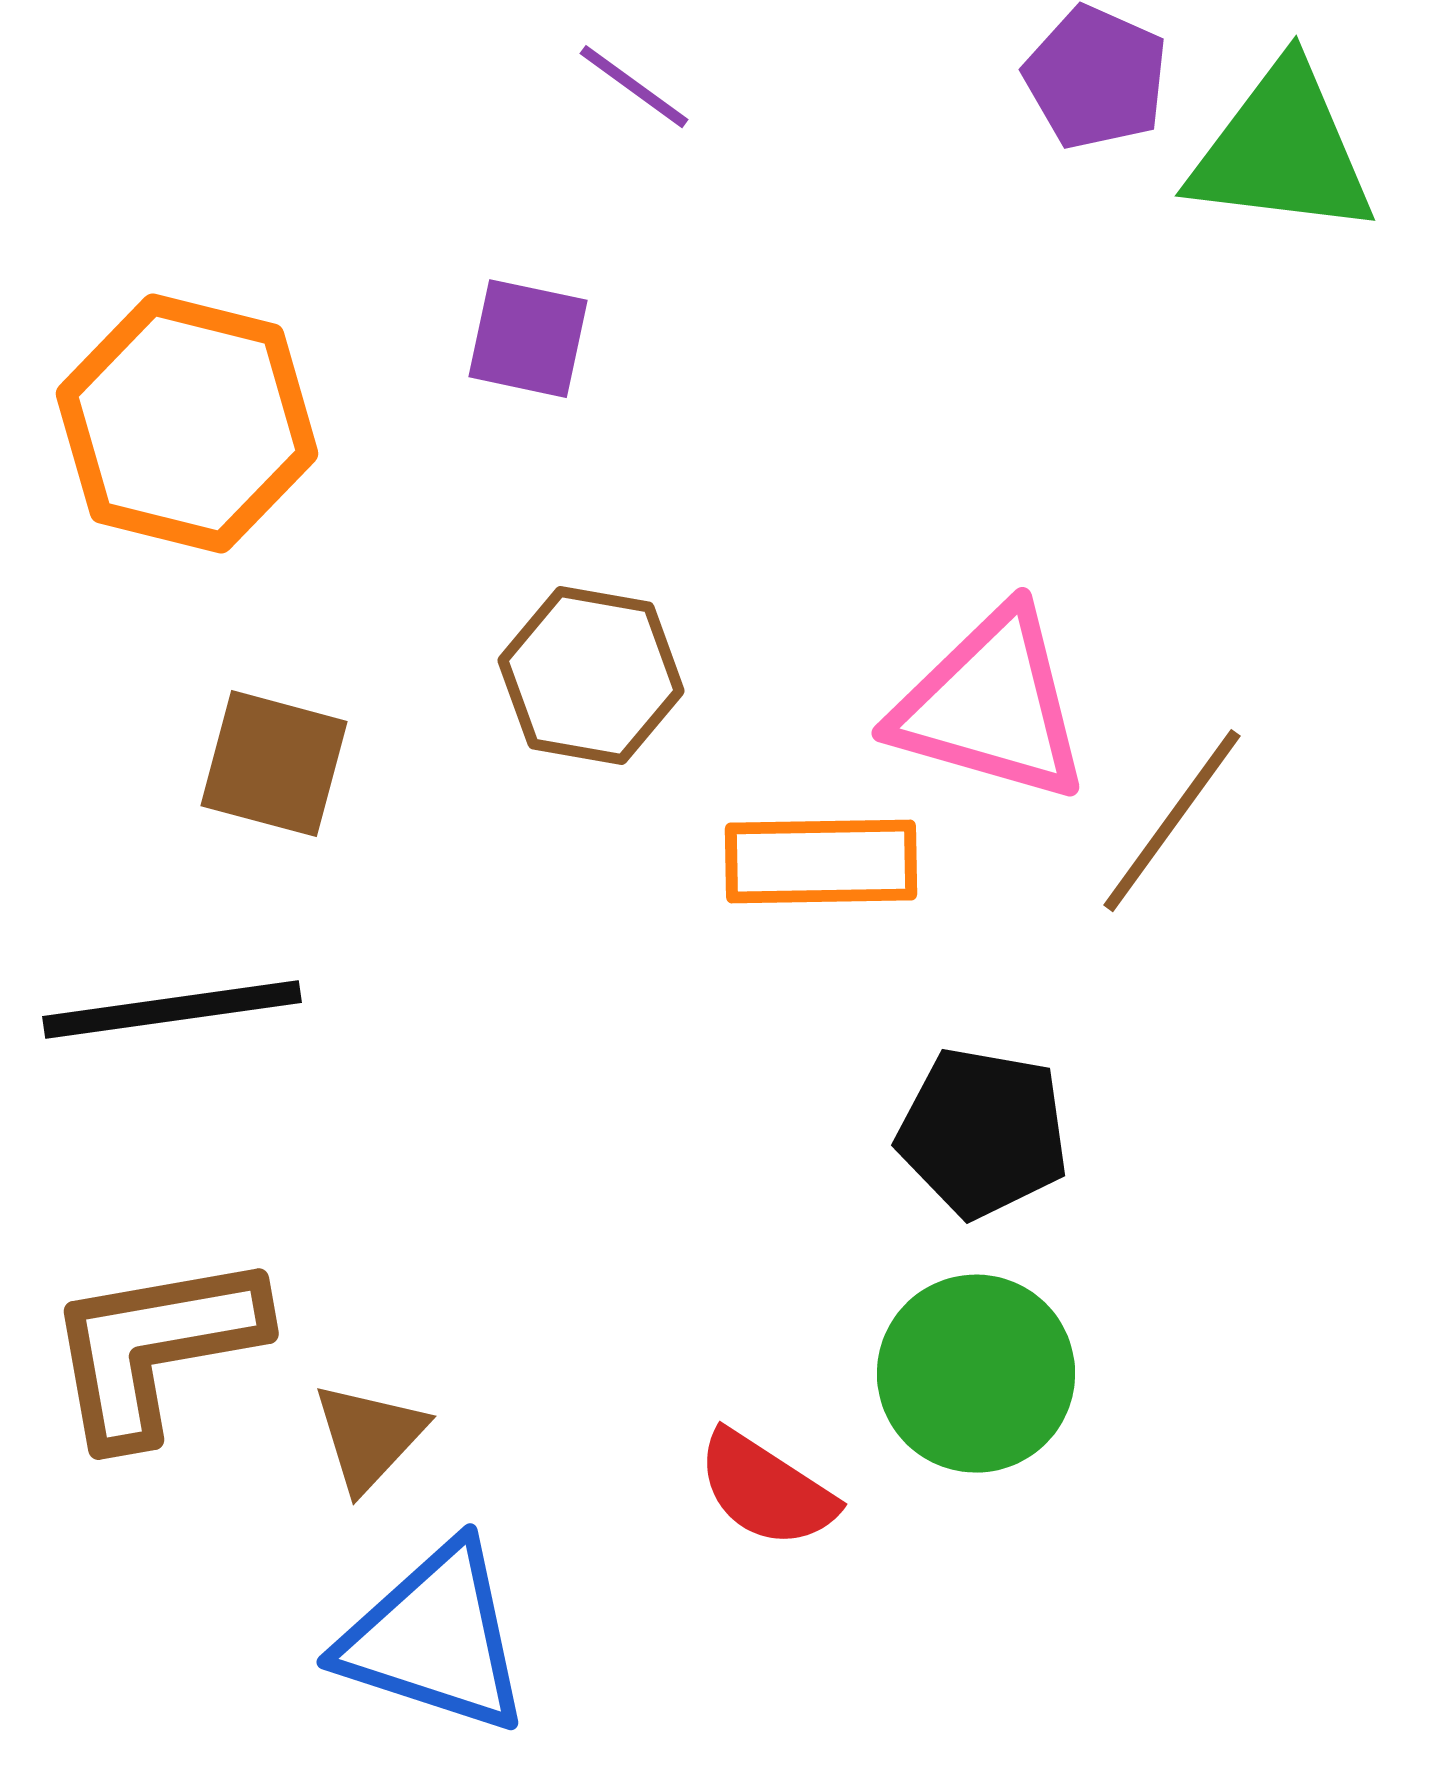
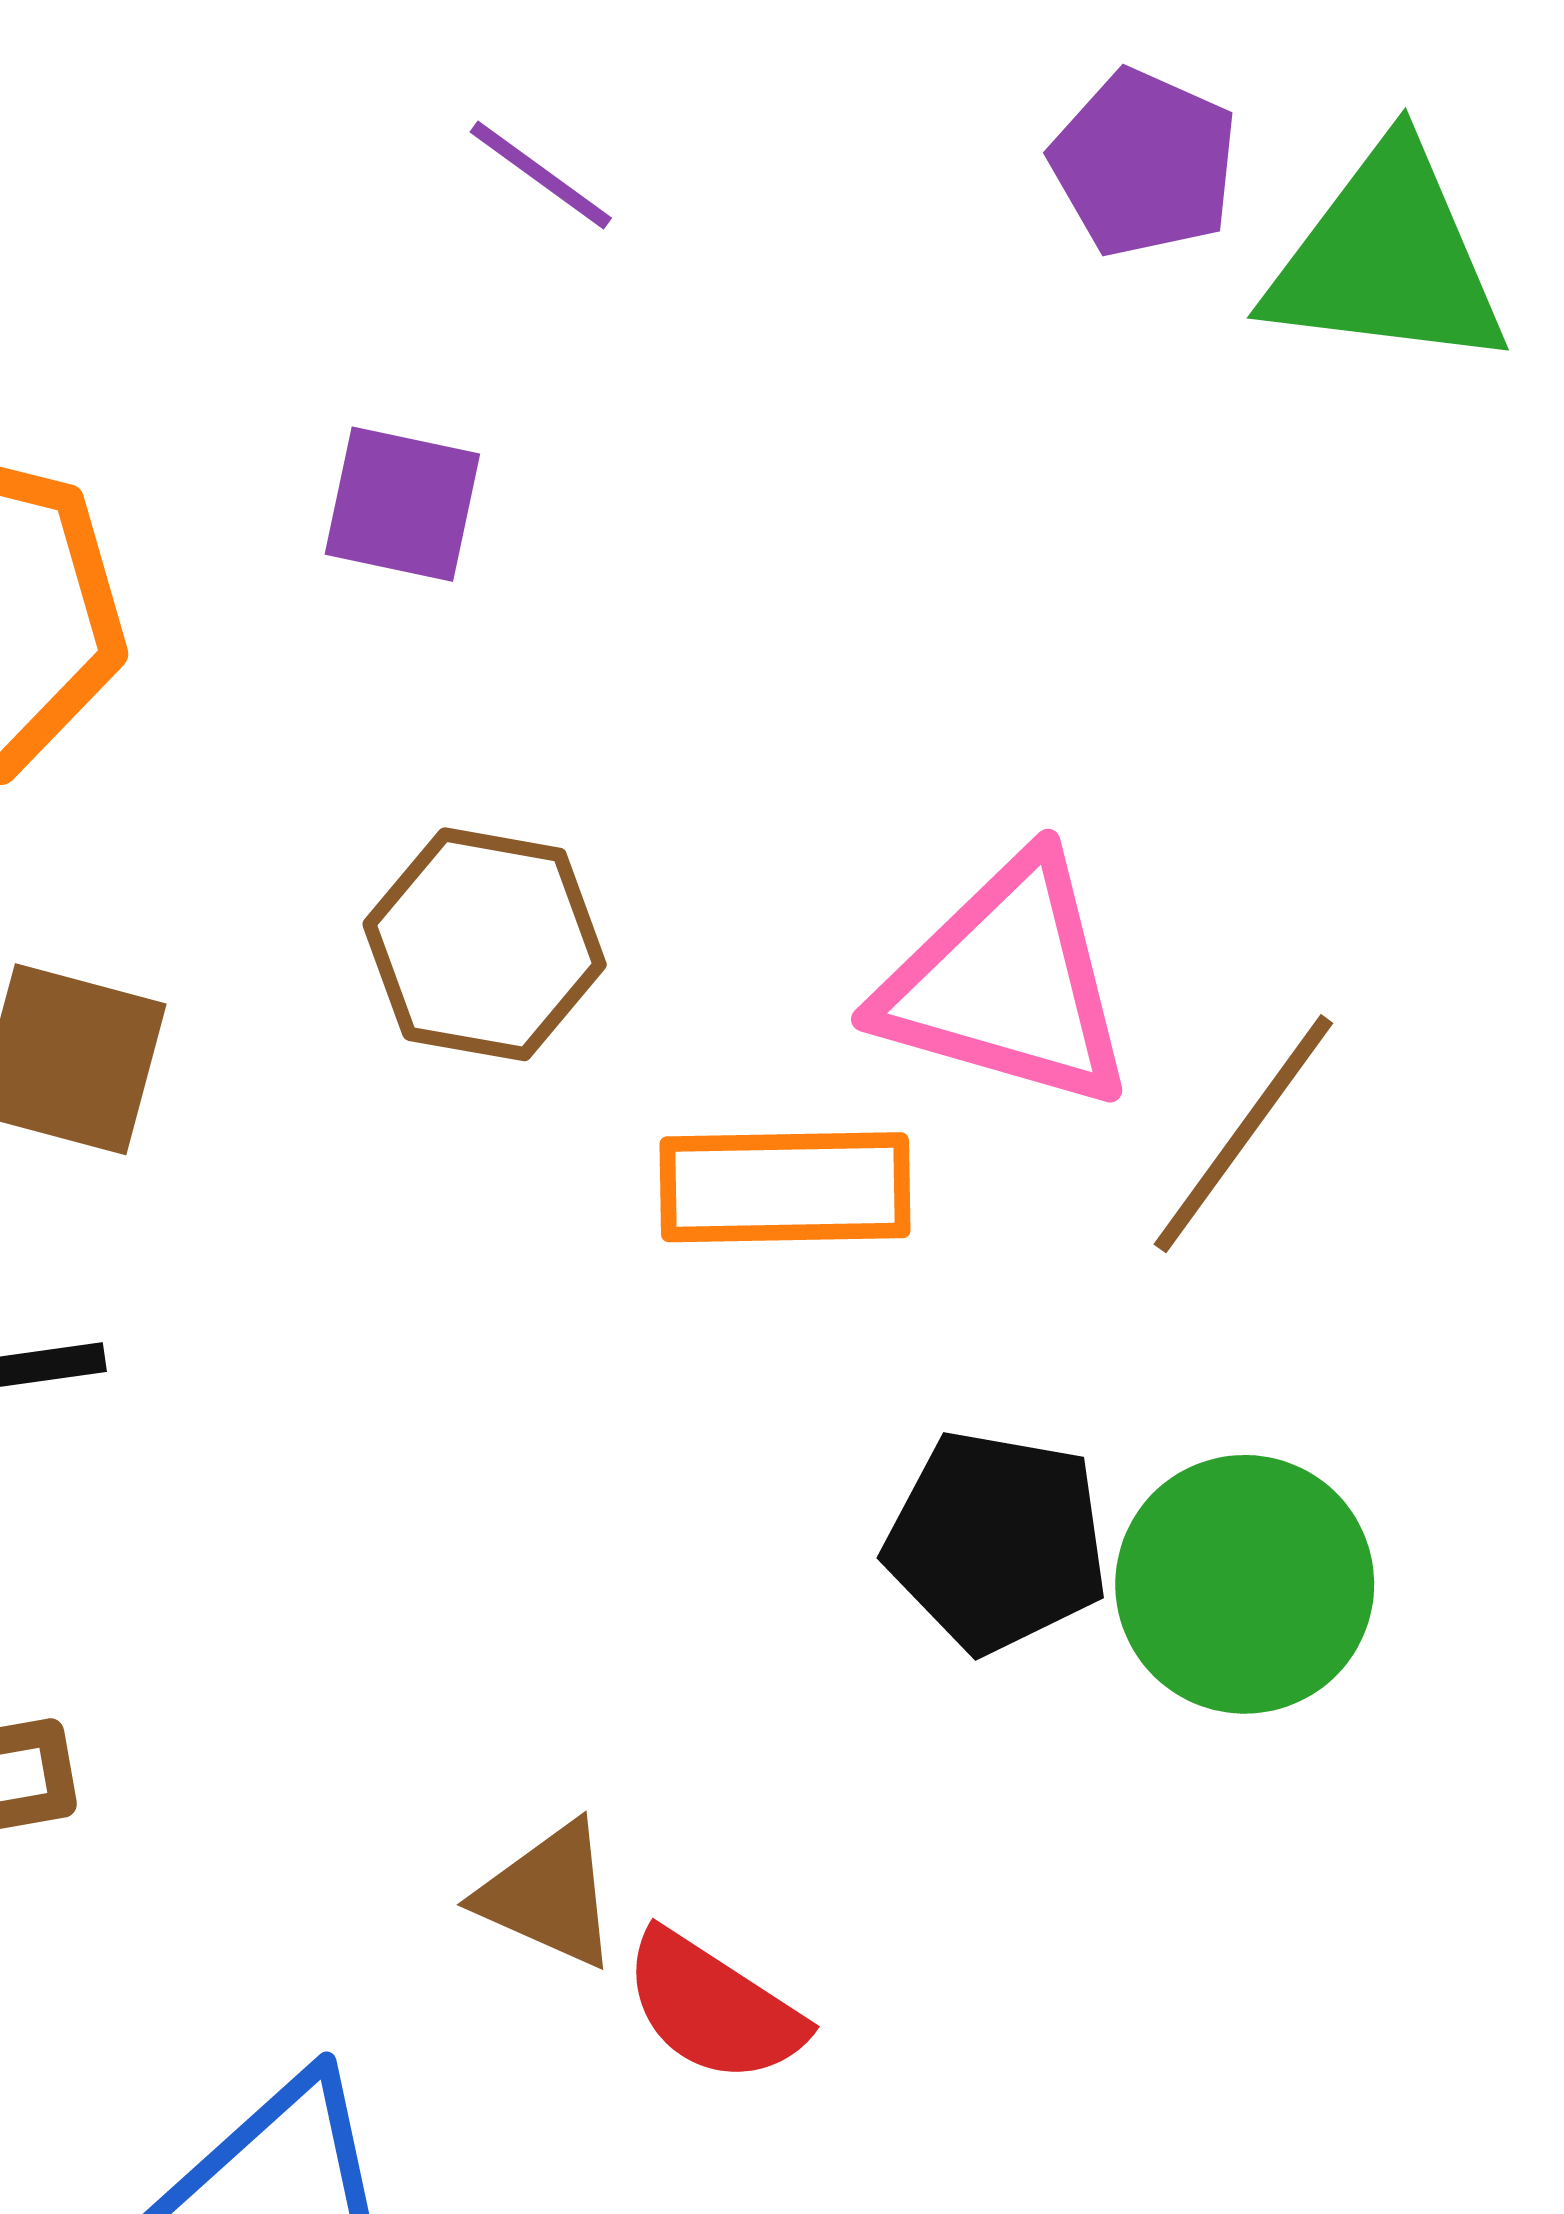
green circle: (976, 1374) -> (1245, 1584), moved
brown triangle: (369, 1437) -> (549, 1895), moved, turned -49

